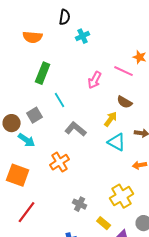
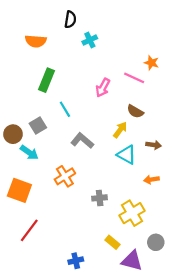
gray cross: (80, 204) -> (100, 198), moved, turned -32

